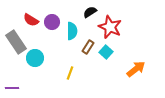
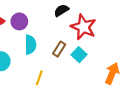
cyan semicircle: (72, 31) -> (30, 45), moved
orange arrow: (136, 69) -> (112, 73), turned -30

